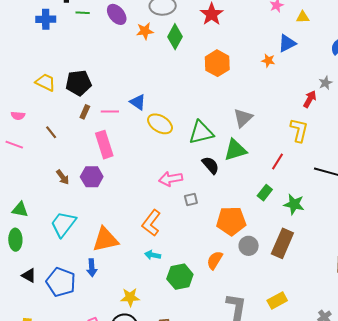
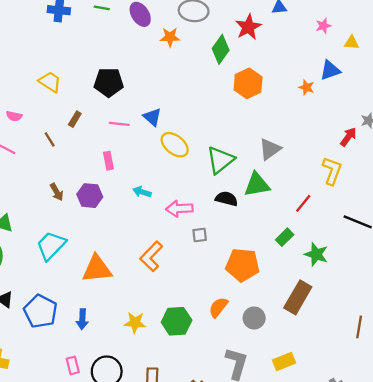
green diamond: (175, 37) -> (221, 49), moved
black pentagon: (79, 83) -> (109, 82), moved
brown rectangle: (85, 112) -> (75, 119), moved
green triangle: (201, 132) -> (220, 160), turned -32
pink rectangle: (104, 145) -> (108, 161), size x0.6
black semicircle: (211, 165) -> (227, 199), turned -42
gray circle: (249, 246) -> (254, 318), moved
cyan arrow: (153, 255) -> (142, 192), moved
blue arrow: (92, 268) -> (82, 319), moved
yellow star: (130, 297) -> (135, 323), moved

